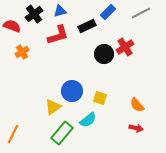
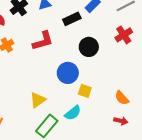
red L-shape: (58, 35) -> (43, 41), moved
red cross: (125, 47) -> (124, 35), moved
blue circle: (72, 91) -> (68, 73), moved

